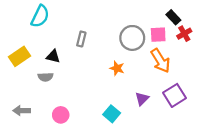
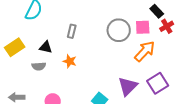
orange arrow: (160, 61) -> (145, 51), turned -105
orange star: (117, 68) -> (70, 61), moved
purple triangle: (142, 99) -> (128, 86), size x1.5

